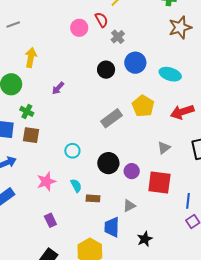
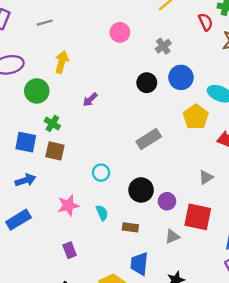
red semicircle: (101, 20) -> (206, 22), moved
yellow pentagon: (143, 106) -> (196, 117), moved
brown rectangle: (93, 198) -> (130, 227), moved
gray triangle: (129, 206) -> (172, 237), moved

